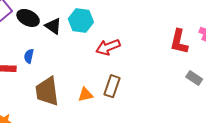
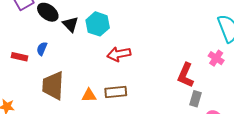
red L-shape: (179, 42) -> (186, 75), moved
gray rectangle: (194, 78) -> (196, 99), turned 63
brown rectangle: (112, 86) -> (116, 92), turned 55

